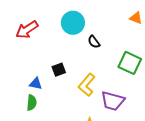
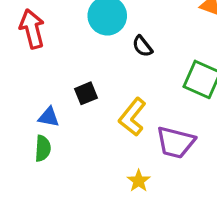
red arrow: (27, 30) -> (32, 29), turned 110

